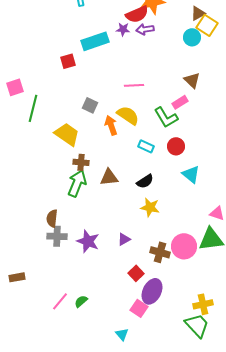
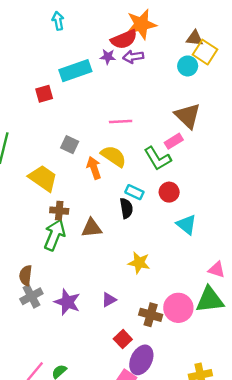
brown triangle: (198, 13) -> (195, 38), turned 35
brown triangle: (192, 80) -> (188, 116), size x1.4
black semicircle: (145, 181) -> (126, 208), moved, turned -66
gray cross: (57, 236) -> (31, 296), turned -30

